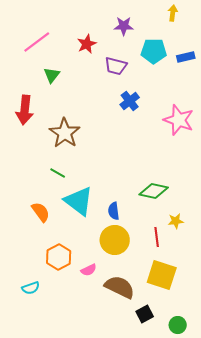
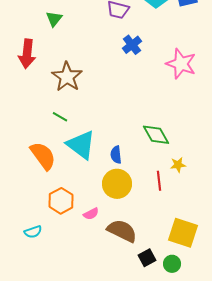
green diamond: (154, 191) -> (156, 135), turned 48
orange semicircle: (41, 212) -> (43, 156), size x1.4
yellow square: (162, 275) -> (183, 233), moved
green circle: (178, 325) -> (172, 264), moved

